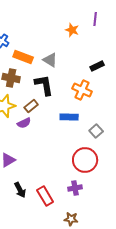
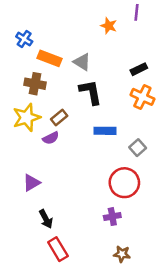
black L-shape: (44, 85) -> (91, 92), moved
orange cross: (82, 90) -> (142, 97), moved
red rectangle: (45, 196) -> (58, 249), moved
brown star: (71, 219) -> (122, 254), moved

